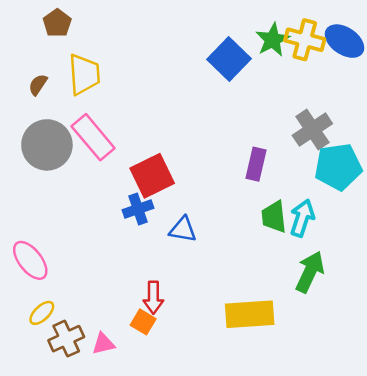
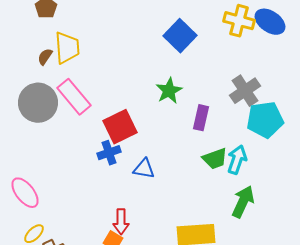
green star: (273, 40) -> (169, 91), moved
brown semicircle: (38, 85) -> (45, 57), moved
green trapezoid: (274, 217) -> (215, 159), turned -104

